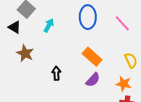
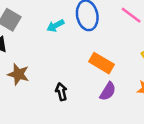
cyan arrow: (49, 25) -> (55, 26), moved, turned -136

